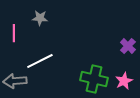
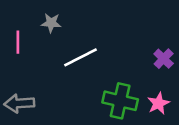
white line: (40, 61) -> (81, 57), moved

